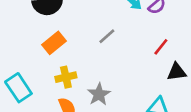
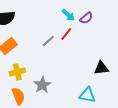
red line: (161, 47) -> (66, 34), moved

